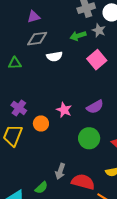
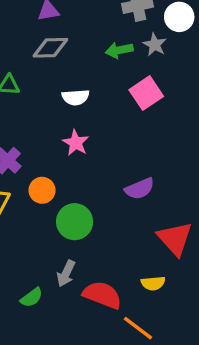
white semicircle: (54, 56) -> (76, 97), moved
purple semicircle: (95, 107) -> (140, 189), moved
pink star: (64, 110) -> (76, 143), moved
green circle: (89, 138) -> (75, 222), moved

